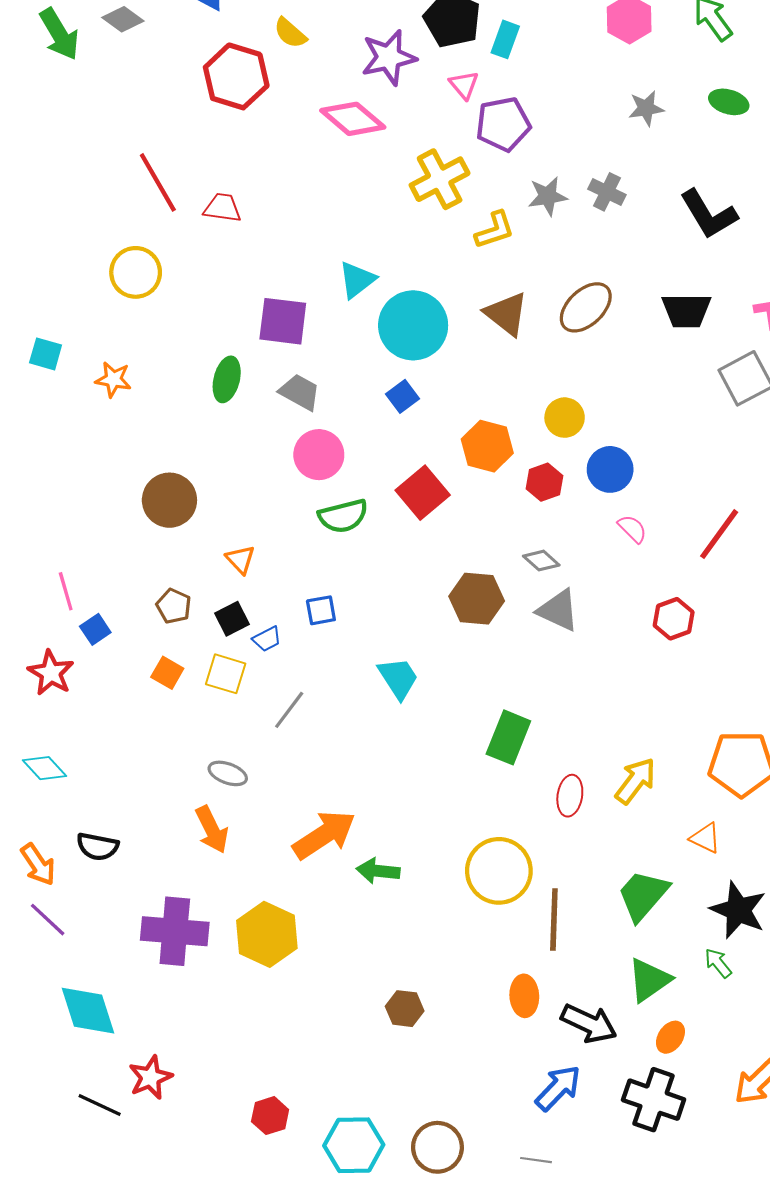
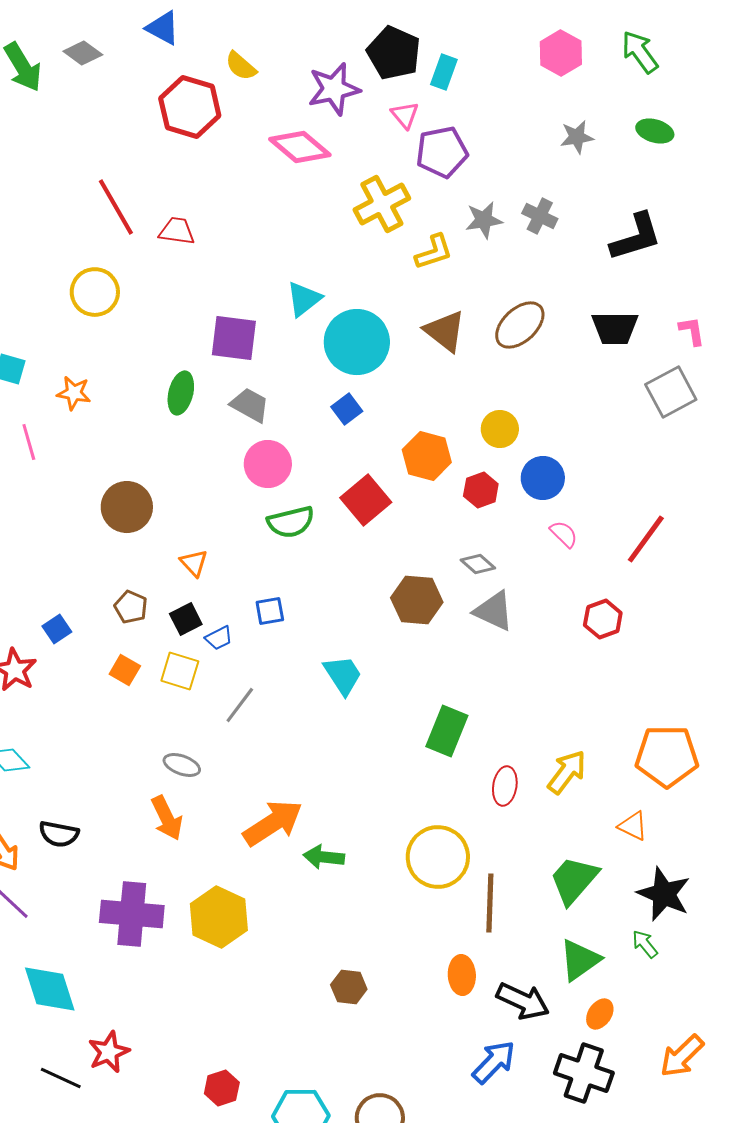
black L-shape: (709, 214) -> (636, 237), turned -76
pink line: (66, 591) -> (29, 442), moved

